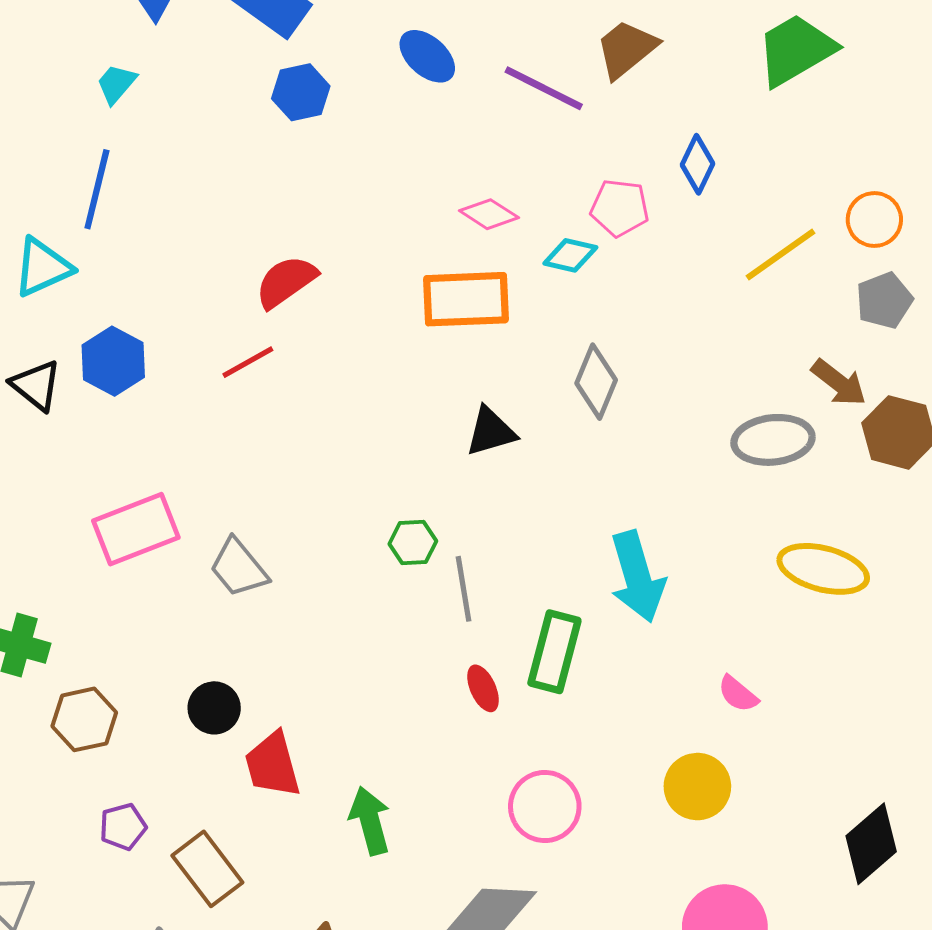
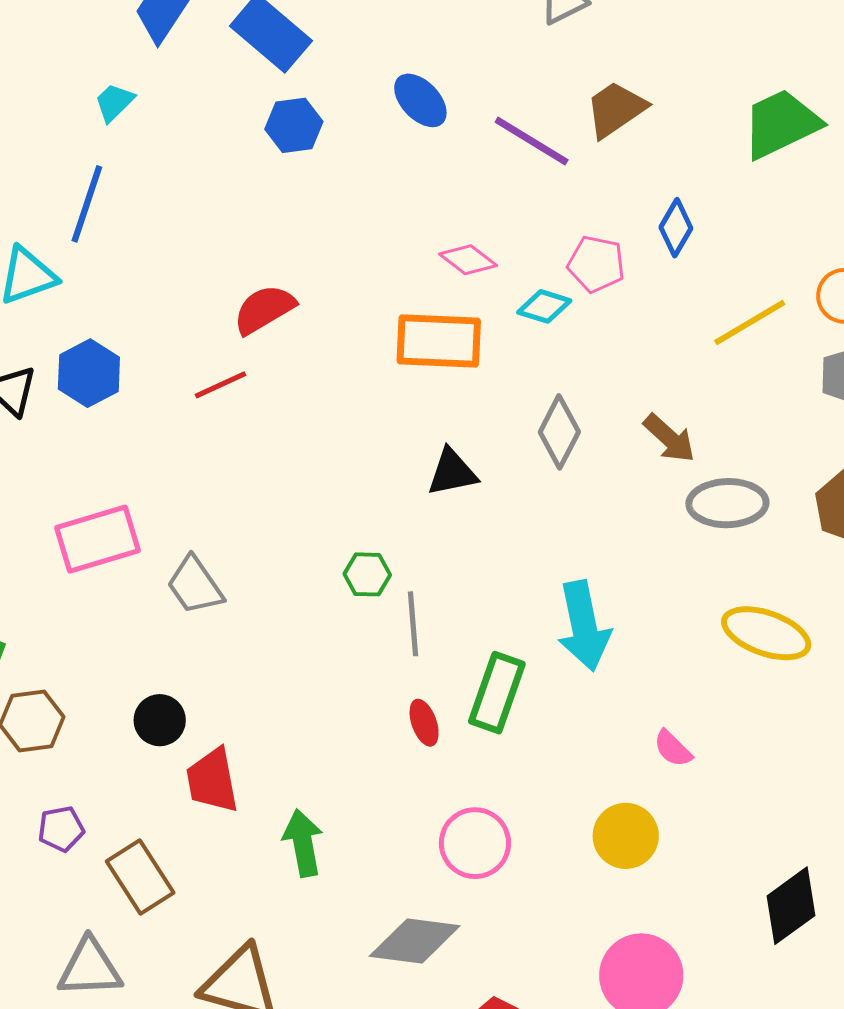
brown arrow: (839, 383) -> (669, 438), moved

